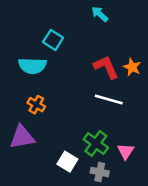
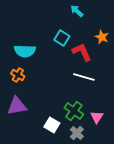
cyan square: (53, 40) -> (62, 38), moved
orange star: (132, 67) -> (102, 37), moved
orange cross: (36, 105) -> (18, 75), moved
gray cross: (100, 172) -> (77, 133), turned 32

